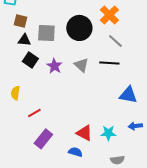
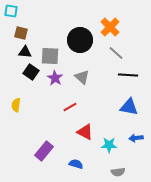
gray square: (46, 33) -> (50, 56), moved
black line: (109, 63) -> (128, 75), moved
red line: (34, 113) -> (70, 107), moved
red triangle: (84, 133) -> (85, 132), moved

